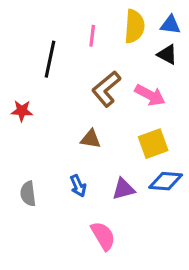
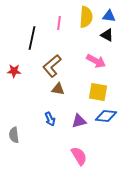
brown L-shape: (106, 89) -> (52, 66), moved
yellow square: (153, 144) -> (98, 92), turned 30
gray semicircle: (28, 194) -> (14, 135), moved
pink semicircle: (103, 236) -> (79, 156), moved

